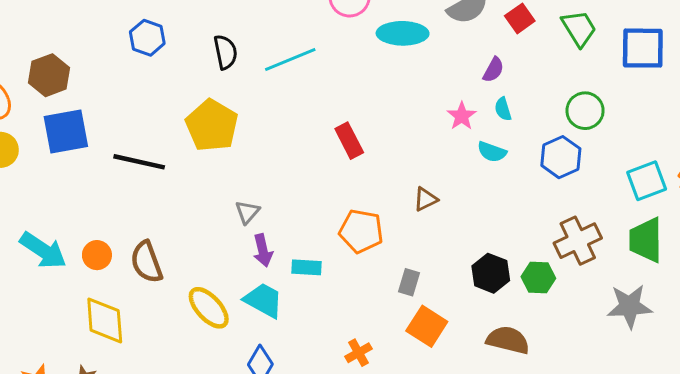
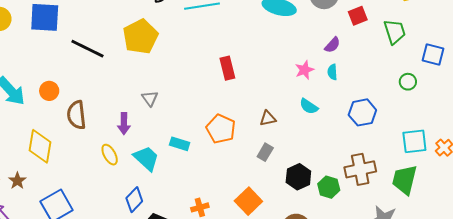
blue square: (643, 48) -> (433, 55), size x0.7
green circle: (585, 111) -> (408, 82), moved, size x0.7
cyan semicircle: (492, 152) -> (309, 106), moved
gray triangle: (247, 212) -> (150, 98), turned -30
purple arrow: (263, 250) -> (124, 124), moved
orange circle: (97, 255) -> (49, 91), moved
gray rectangle: (409, 282) -> (265, 152), moved
yellow ellipse: (209, 308) -> (110, 155), size x0.7

